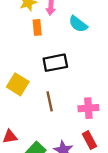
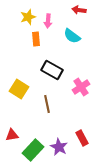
black rectangle: (55, 63) -> (52, 70), turned 40
pink cross: (88, 108) -> (81, 87), moved, turned -30

